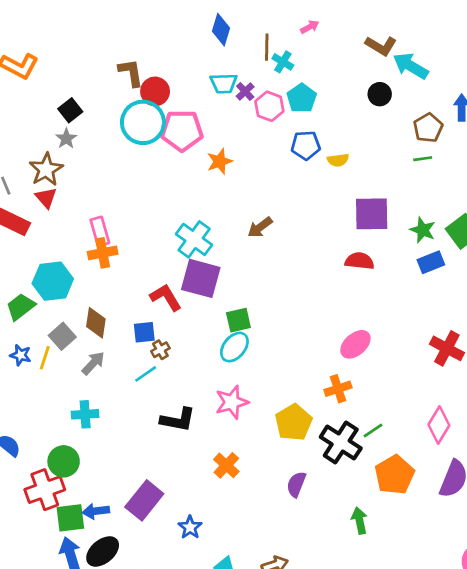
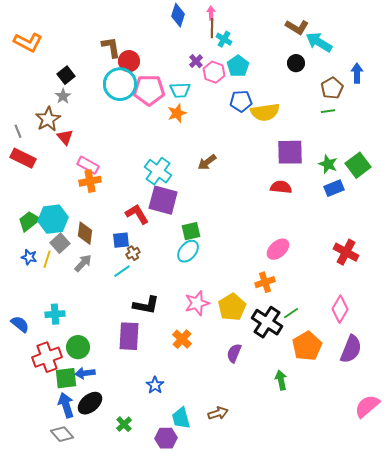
pink arrow: (310, 27) -> (211, 13), moved, turned -64
cyan trapezoid: (224, 83) -> (180, 90), moved
yellow semicircle: (338, 160) -> (265, 112), size x1.8
red triangle: (46, 198) -> (65, 137), moved
pink rectangle: (100, 231) -> (88, 165), turned -45
cyan hexagon: (53, 281) -> (53, 219), moved
pink star: (232, 402) -> (197, 303), moved
cyan cross: (85, 414) -> (55, 314), moved
green circle: (64, 461) -> (78, 347), moved
purple rectangle: (144, 500) -> (129, 336), moved, turned -36

